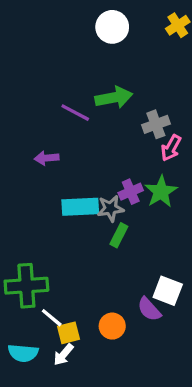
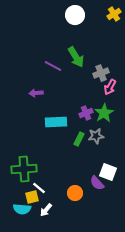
green arrow: (114, 97) -> (76, 57), turned 70
gray star: (111, 208) -> (96, 136), moved
yellow square: (68, 333) -> (32, 197), moved

